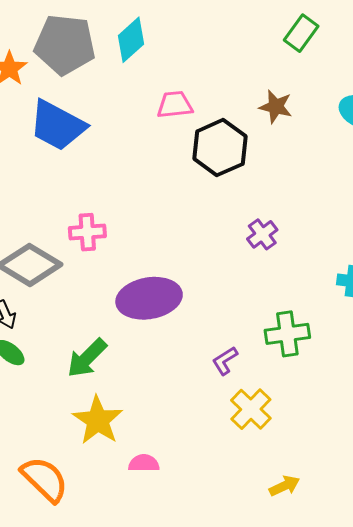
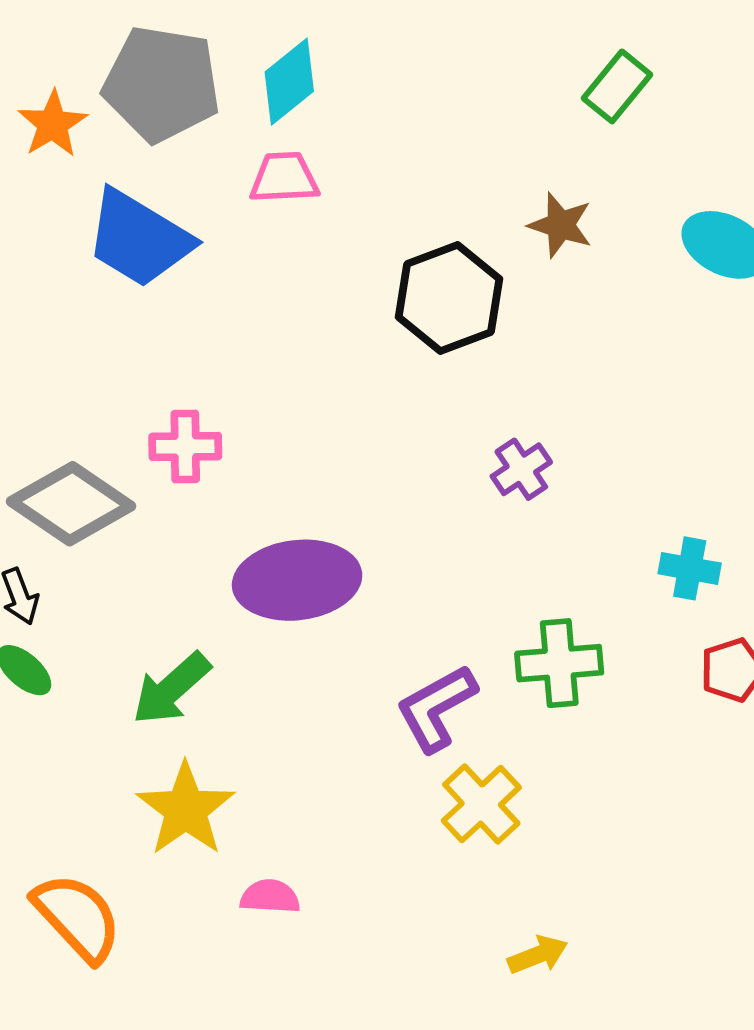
pink trapezoid: (175, 105) -> (284, 178), moved
purple L-shape: (225, 361) -> (436, 708), size x1.6

